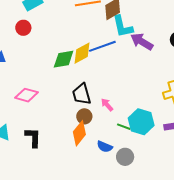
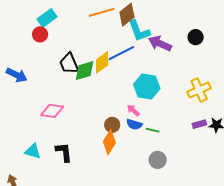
red circle: (23, 28) -> (40, 34), moved
black trapezoid: (82, 94) -> (69, 64), moved
cyan hexagon: (141, 122) -> (147, 86), moved
blue semicircle: (105, 147) -> (134, 124), moved

